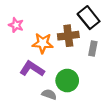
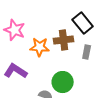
pink star: (16, 25) -> (15, 30), size x1.5
purple L-shape: (32, 69) -> (16, 71), moved

